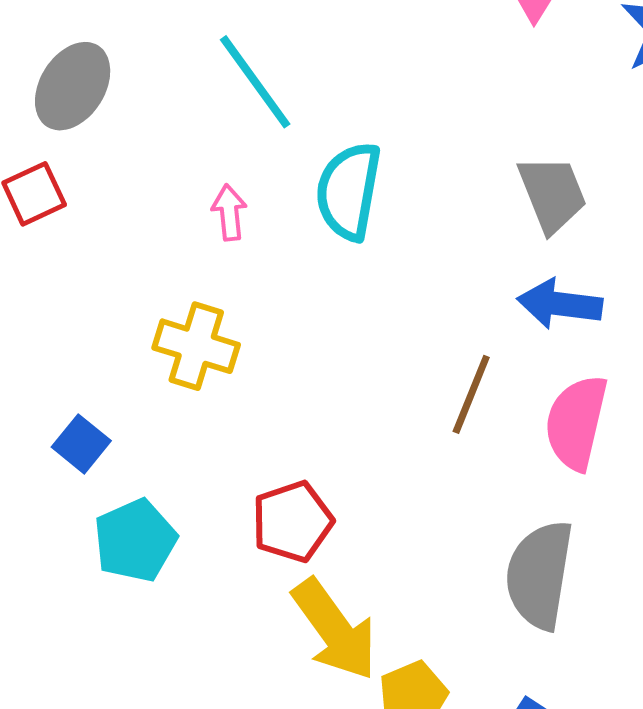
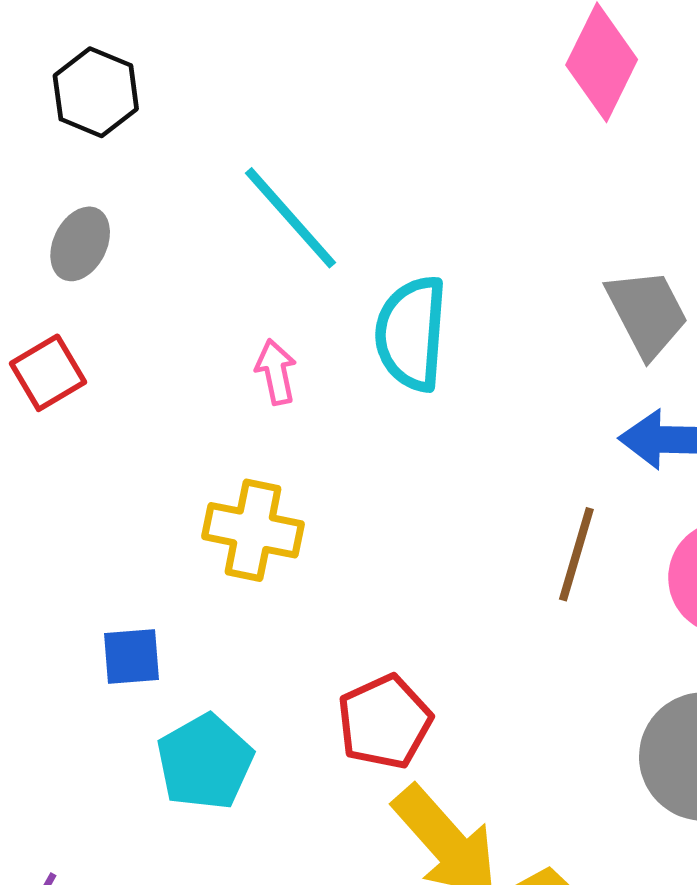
gray ellipse: (73, 86) -> (80, 244), size x0.7
blue square: (81, 444) -> (131, 657), turned -38

